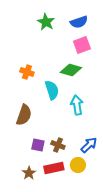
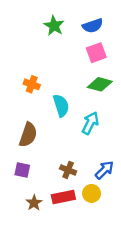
green diamond: (71, 70) -> (100, 84), moved
cyan arrow: (77, 105) -> (90, 123), turned 36
purple square: (38, 145) -> (22, 170), moved

